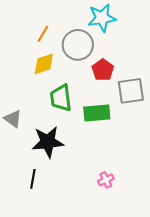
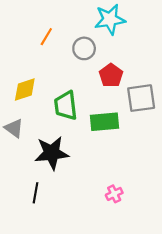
gray circle: (78, 45) -> (84, 48), size x0.7
yellow diamond: (44, 64) -> (25, 89), moved

